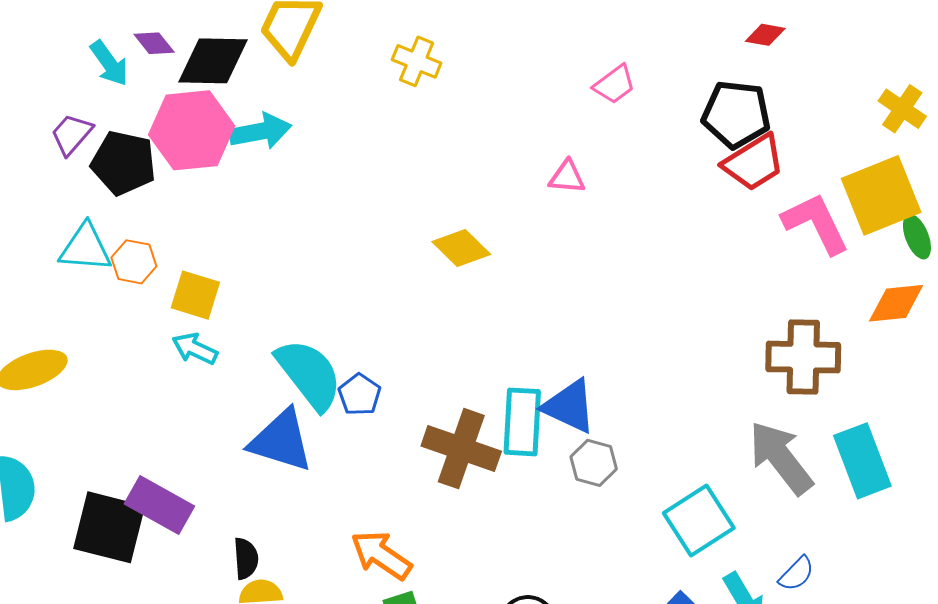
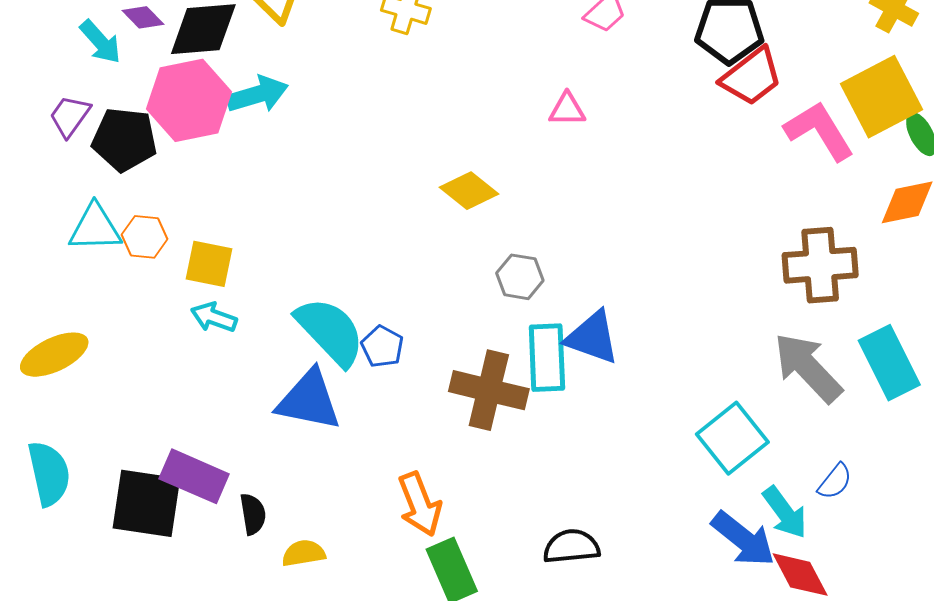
gray hexagon: (594, 463) -> (520, 277), moved
orange arrow: (381, 555) -> (420, 504), turned -140
black semicircle: (246, 559) -> (253, 514), moved

